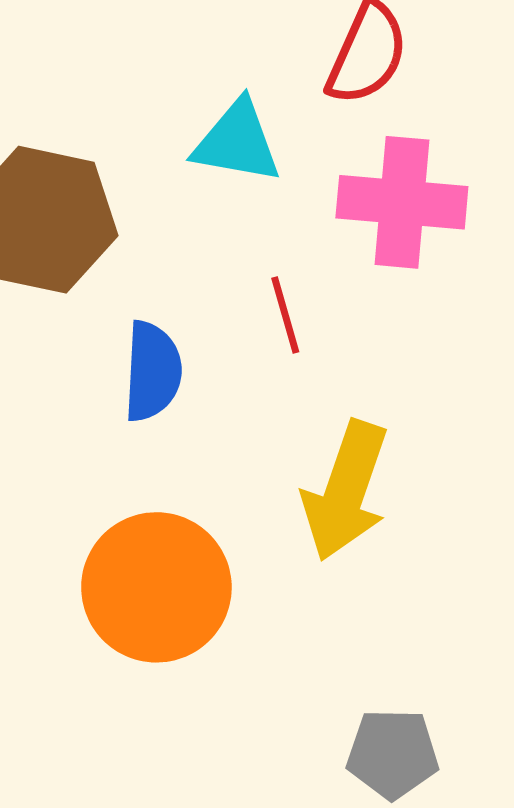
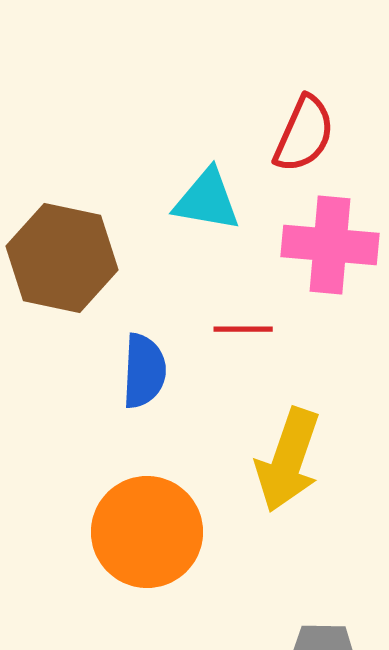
red line: (285, 315) -> (243, 329), turned -74

